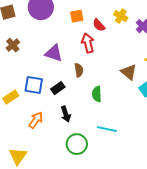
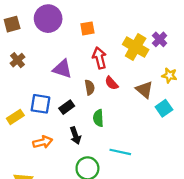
yellow cross: (121, 16) -> (136, 47), moved, size x1.6
red semicircle: (99, 25) -> (111, 83), moved
green semicircle: (97, 94) -> (98, 118), moved
orange arrow: (36, 120) -> (43, 142), turned 42

